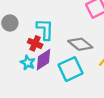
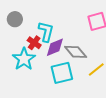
purple diamond: (44, 60) -> (55, 47), moved
cyan star: (28, 63) -> (24, 59), size x1.6

